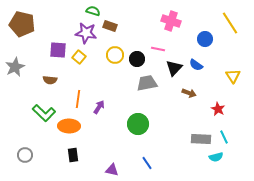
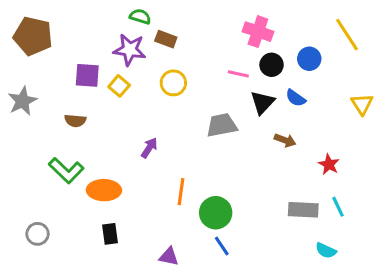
black circle: (137, 59) -> (272, 65), moved
yellow triangle: (233, 76) -> (362, 104), moved
orange line: (78, 99) -> (181, 192), moved
purple arrow: (99, 107) -> (149, 148), moved
green circle: (138, 124) -> (216, 213), moved
cyan semicircle: (216, 157) -> (326, 250), moved, turned 40

